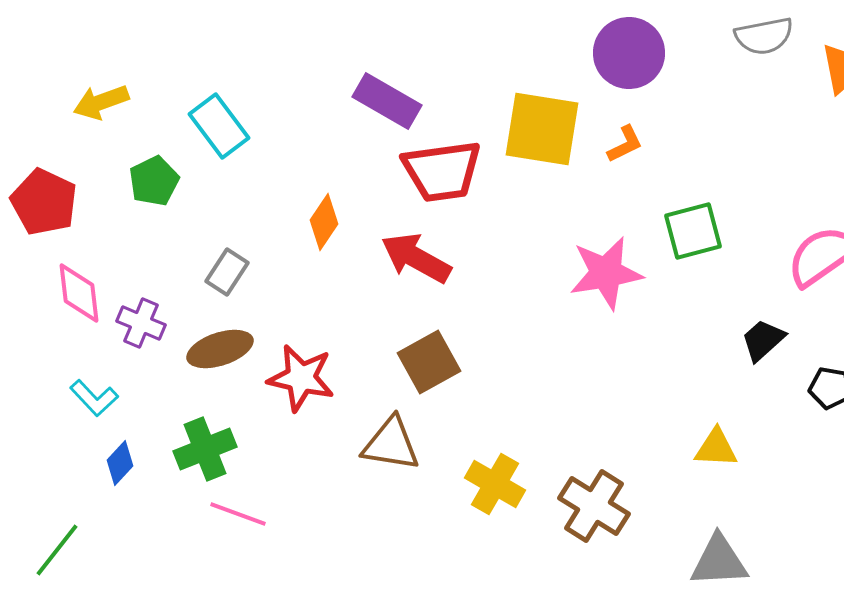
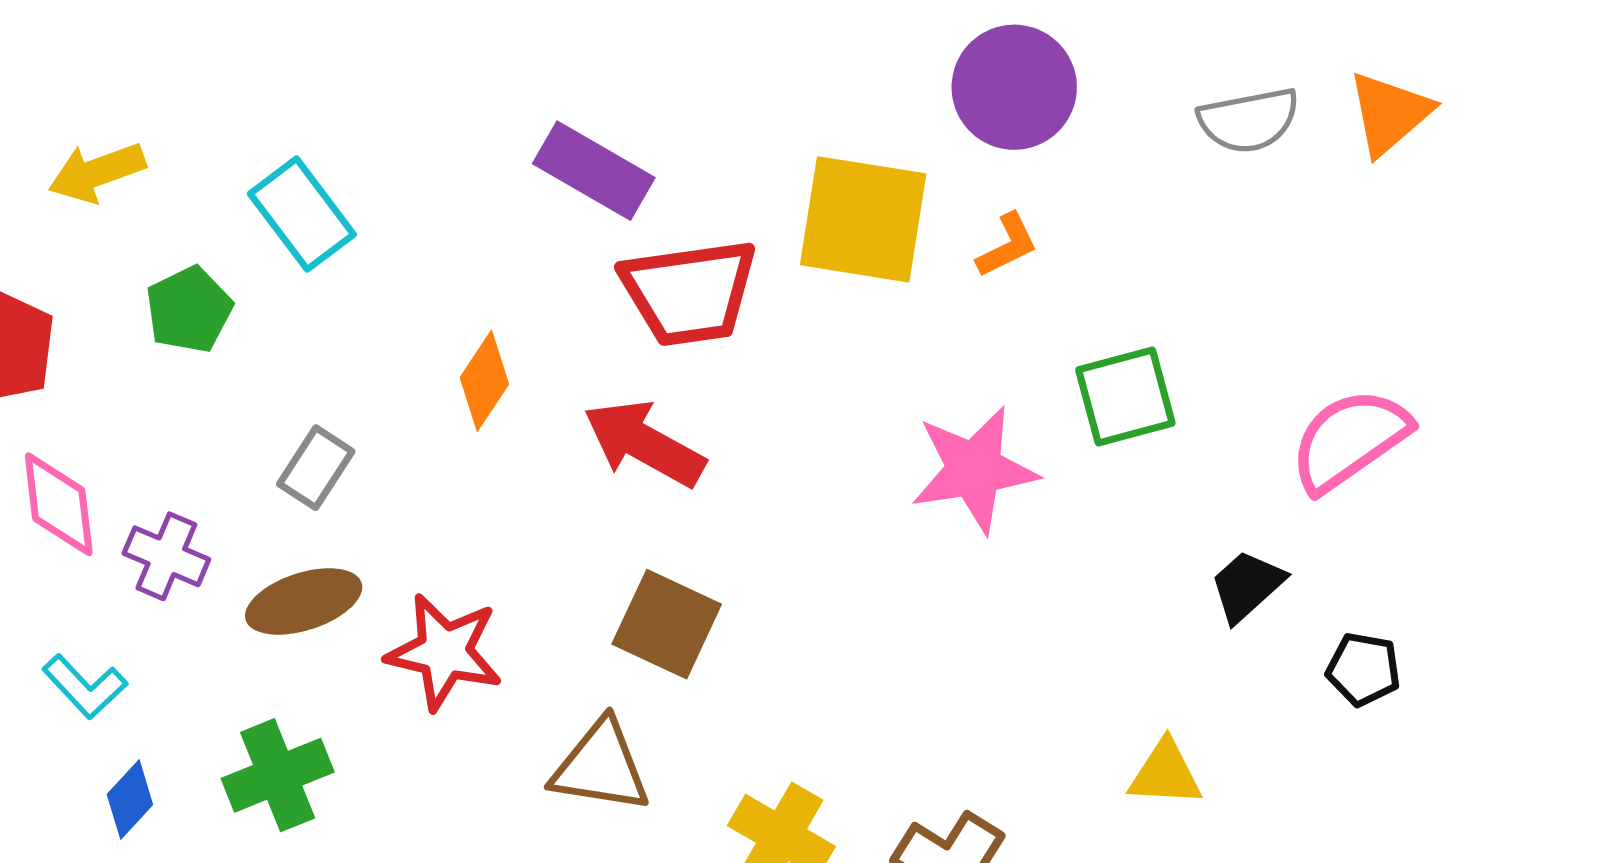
gray semicircle: (764, 36) -> (1249, 120), moved
brown square: (429, 362) -> (667, 624), turned -36

